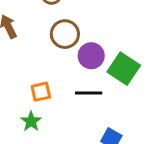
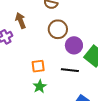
green star: (31, 121) -> (40, 86), moved

